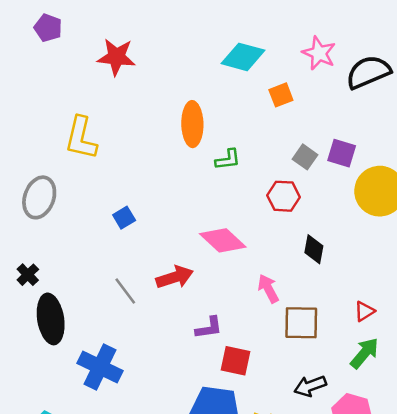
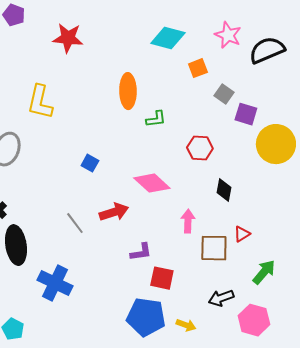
gray square: (305, 157) -> (224, 94), moved
blue square: (124, 218) -> (90, 163), moved, turned -30
pink arrow: (268, 289) -> (188, 221), turned 30
red triangle: (364, 311) -> (242, 234), moved

